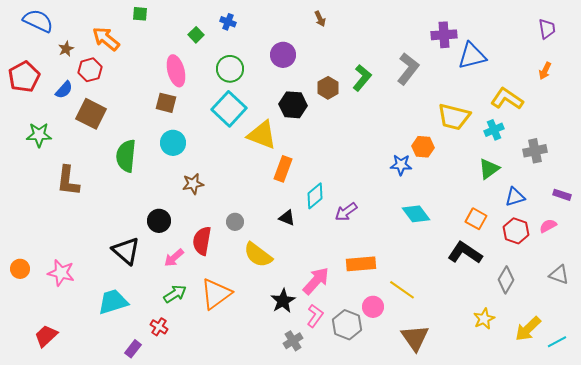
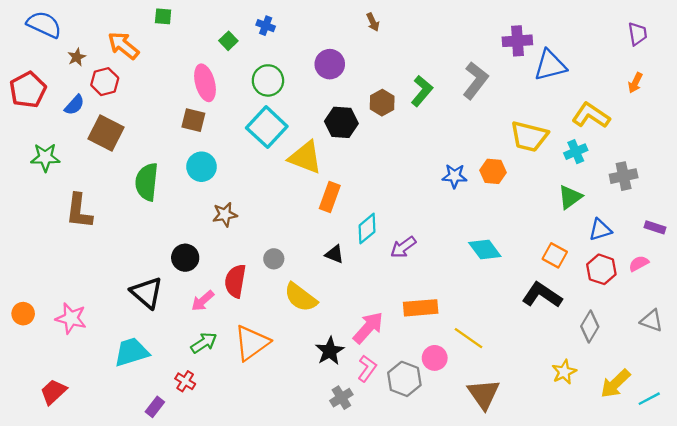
blue star: (401, 165) -> (455, 176), moved

